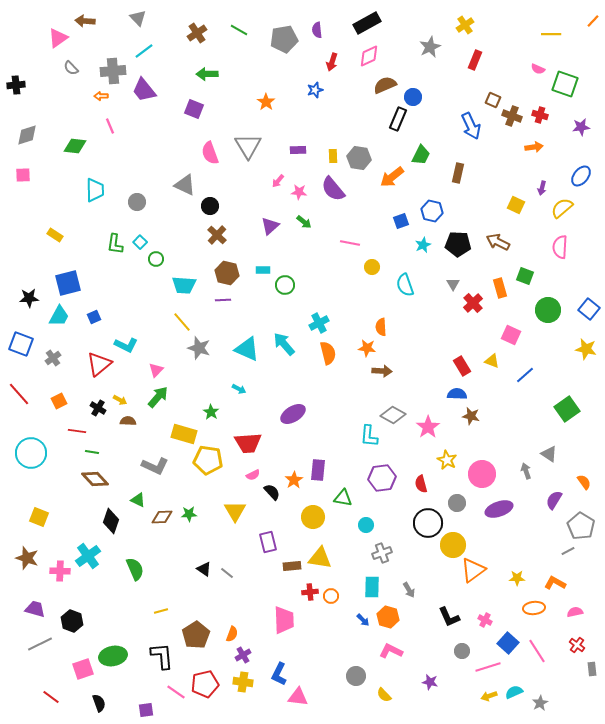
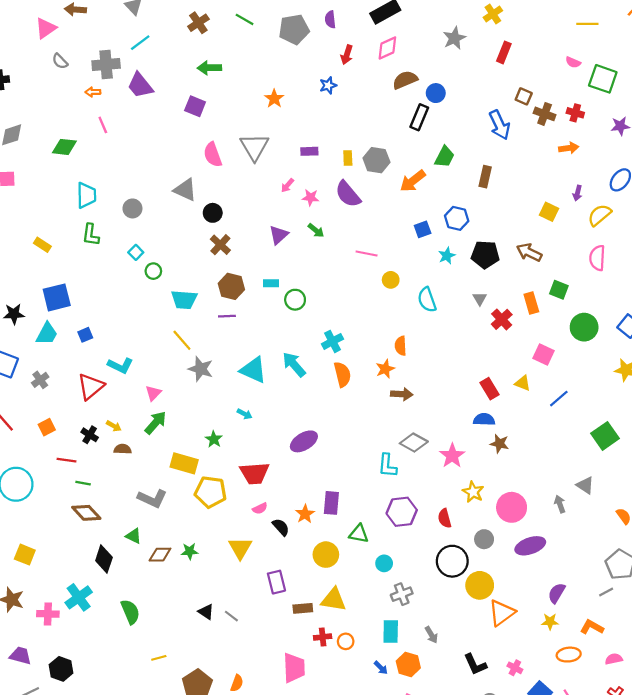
green L-shape: (115, 244) -> (91, 235), moved
orange star: (367, 348) -> (385, 369), turned -30
purple semicircle: (554, 500) -> (557, 593), moved

